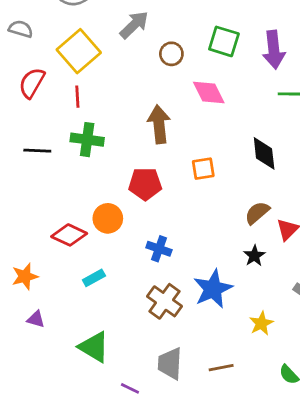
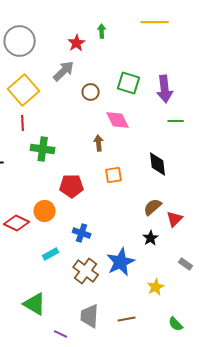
brown arrow: (159, 124) -> (99, 143), moved, size x0.6
green cross: (87, 140) -> (43, 149), moved
cyan rectangle: (94, 278) -> (51, 254), moved

